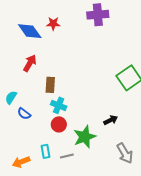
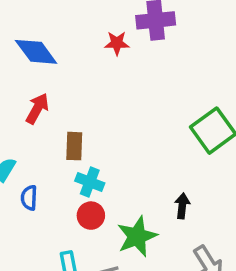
red star: (53, 24) -> (117, 43), moved
blue semicircle: (24, 114) -> (29, 198), turned 56
black arrow: (111, 120) -> (182, 206), turned -56

